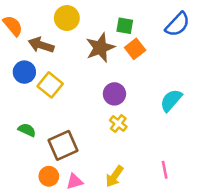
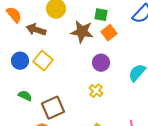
brown star: (100, 48) -> (82, 32), turned 30
blue circle: (24, 72) -> (20, 61), moved
purple circle: (114, 94) -> (101, 63), moved

